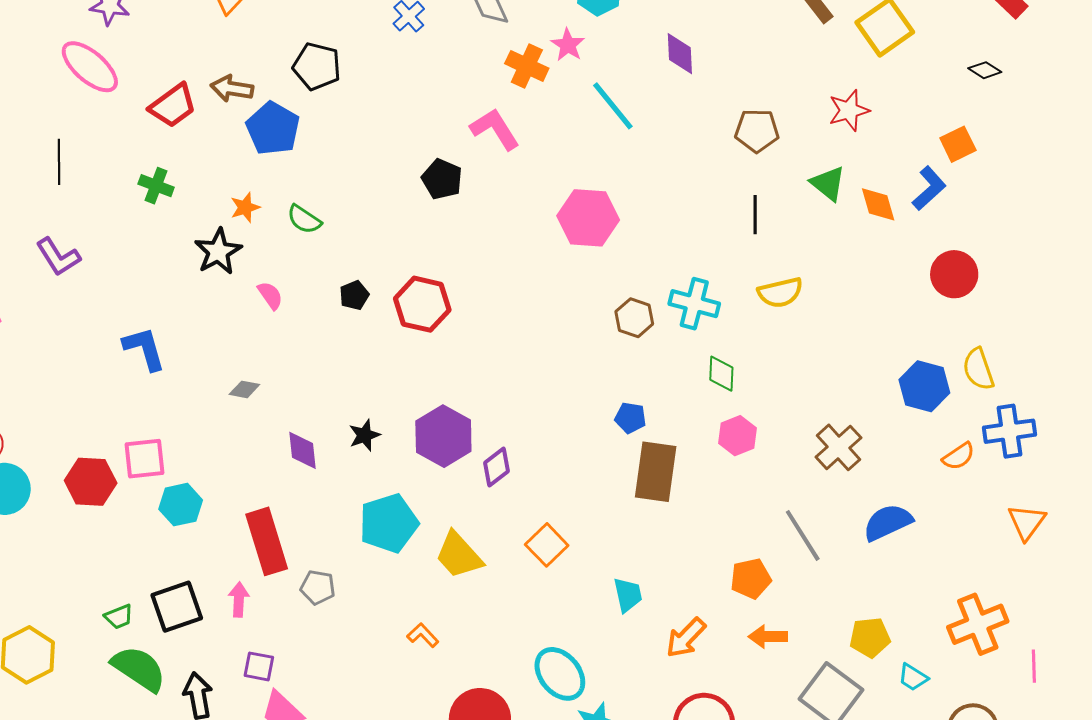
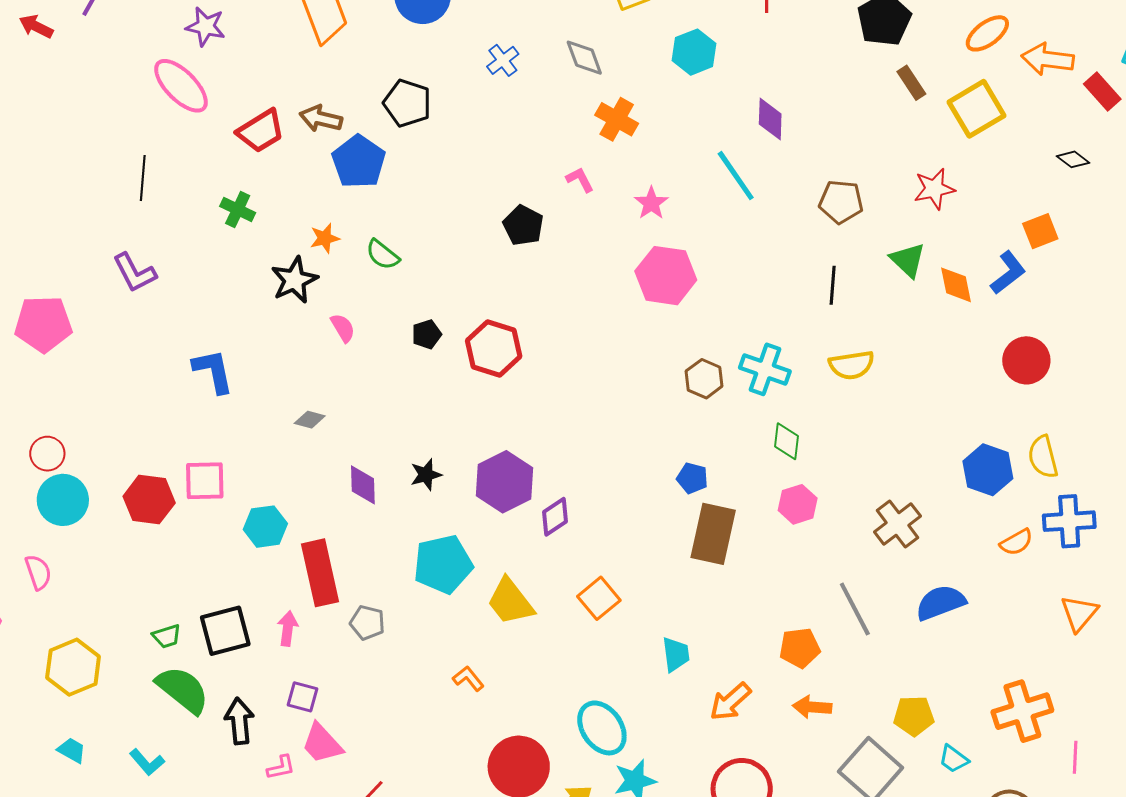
pink star: (568, 45) -> (651, 203), moved
cyan line: (613, 106) -> (736, 176), moved
pink L-shape: (495, 129) -> (580, 180), size x0.6
cyan hexagon: (181, 505) -> (265, 527), moved

